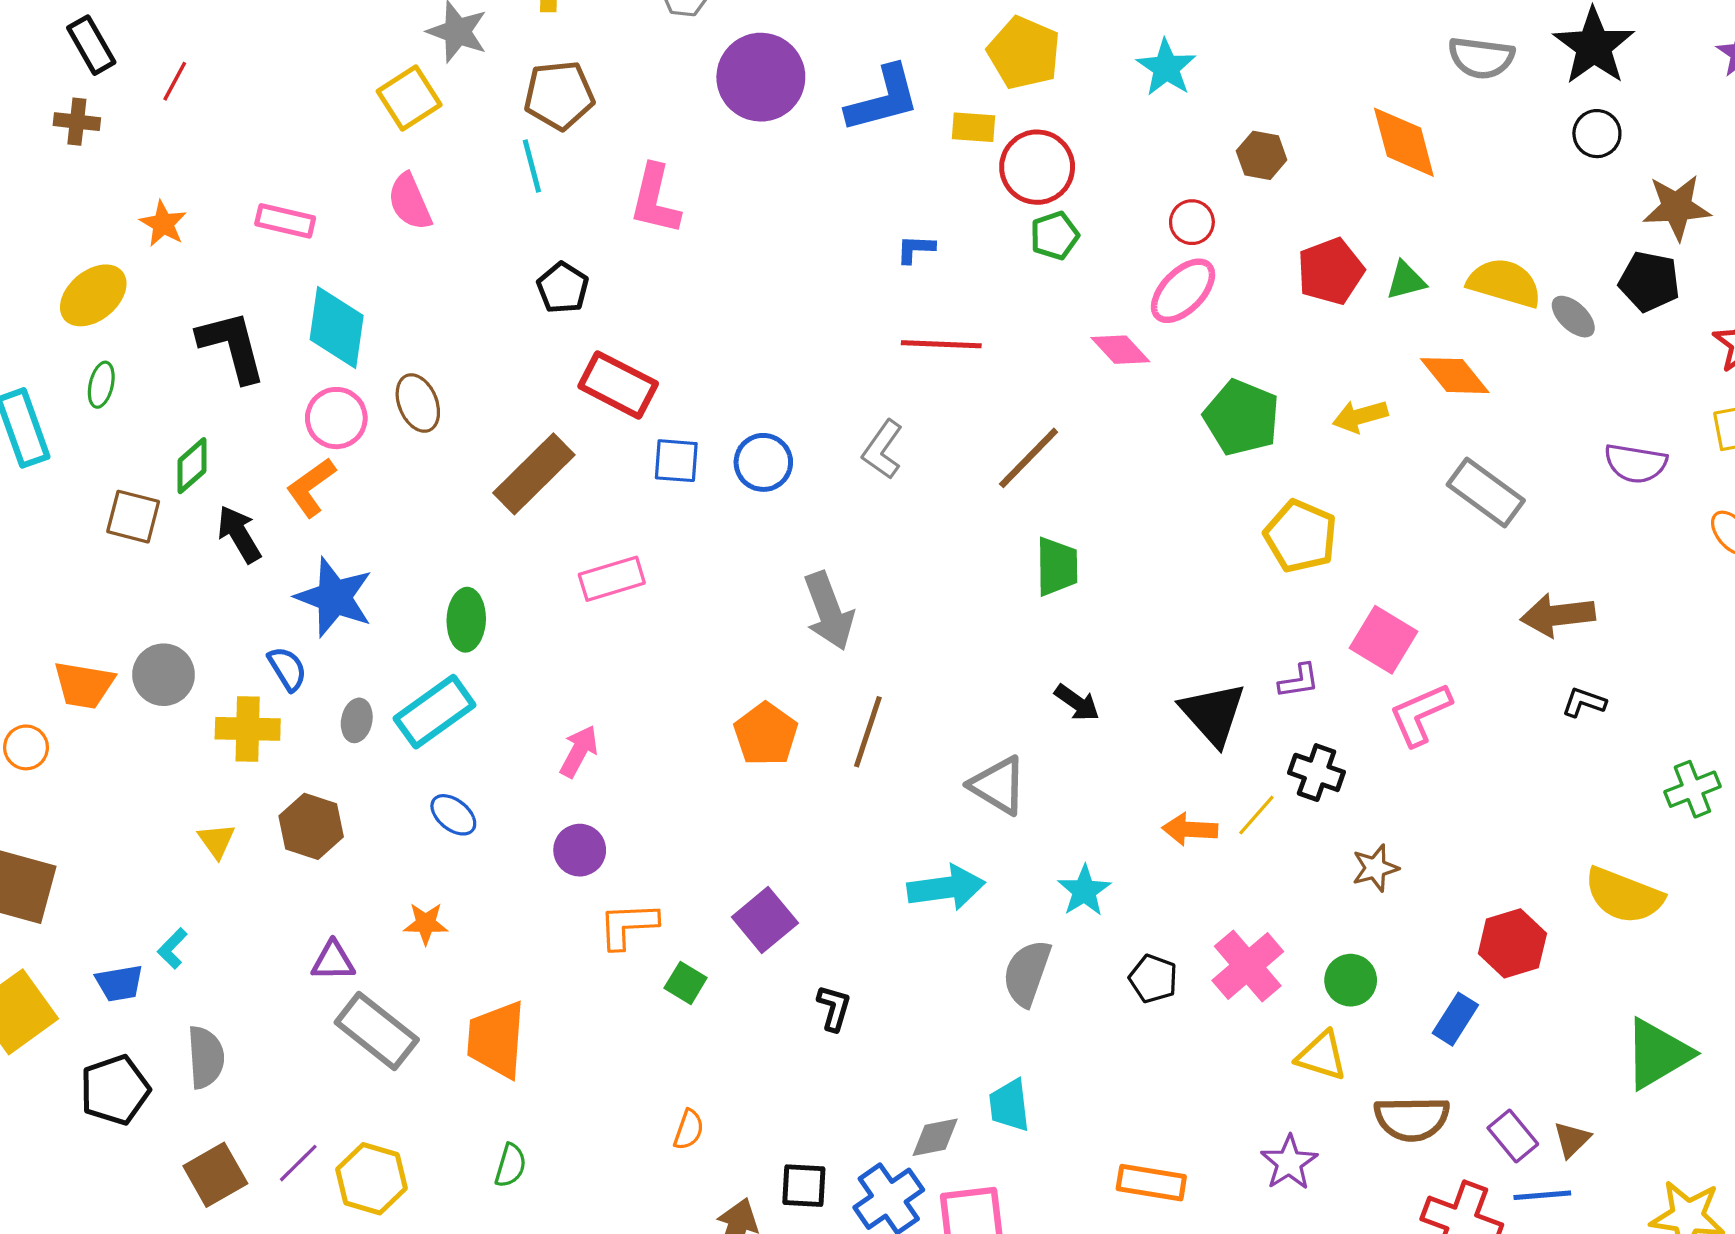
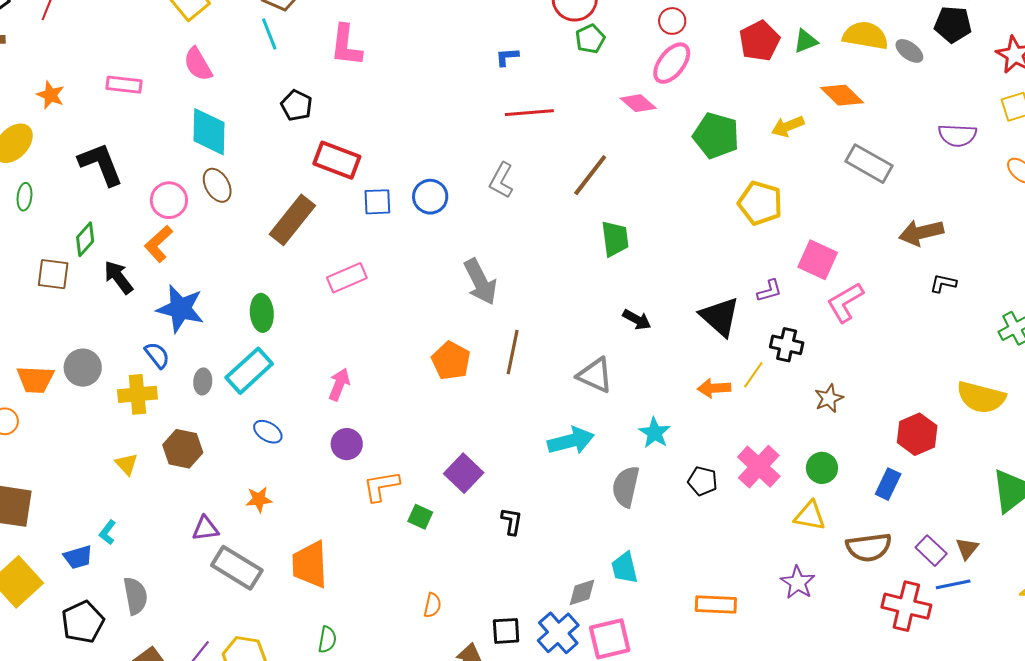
cyan diamond: (337, 328) -> (209, 132), moved

